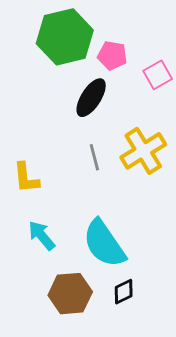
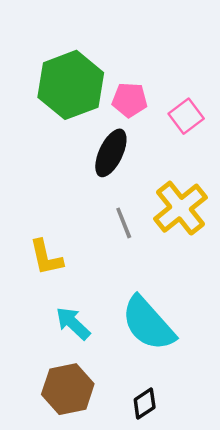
black diamond: (124, 292) -> (145, 404), moved
brown hexagon: (70, 294) -> (68, 389), moved

